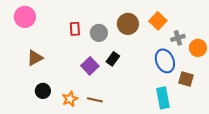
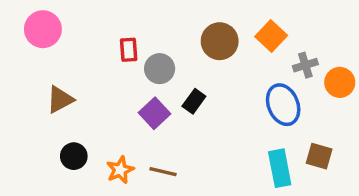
gray circle: (99, 33) -> (160, 69), moved
brown square: (186, 79) -> (319, 156), moved

